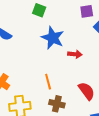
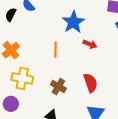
orange line: (48, 82) -> (56, 50), moved

